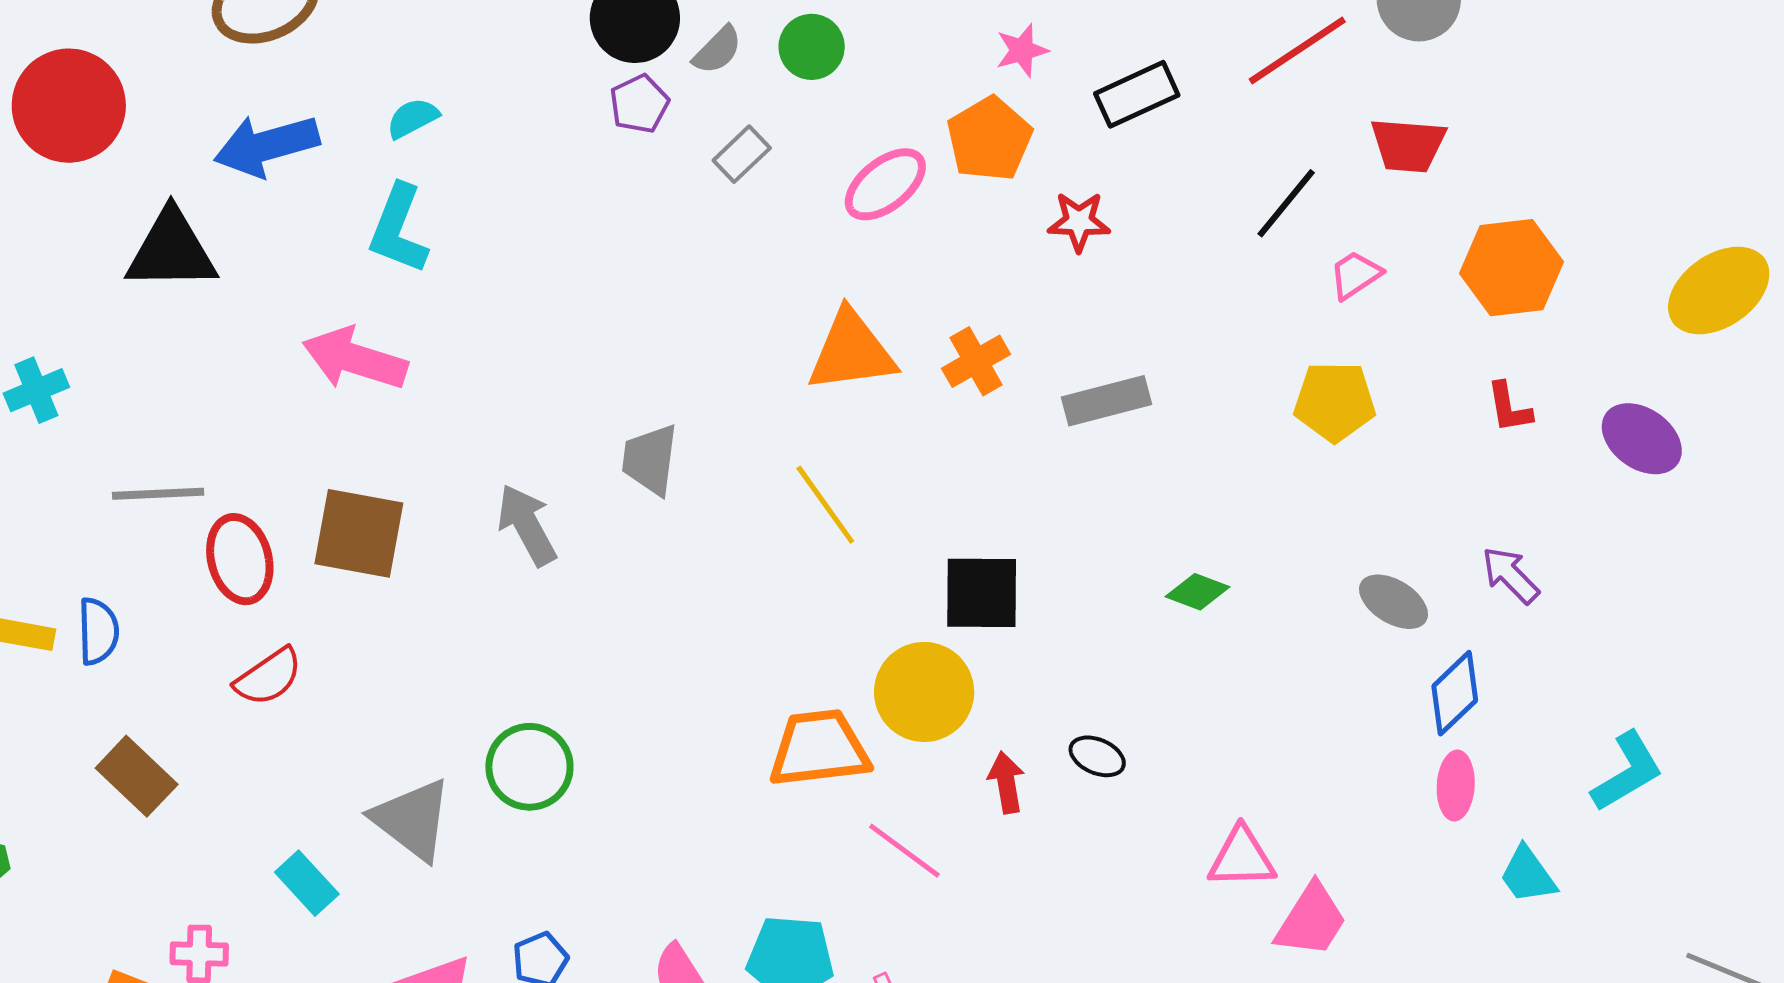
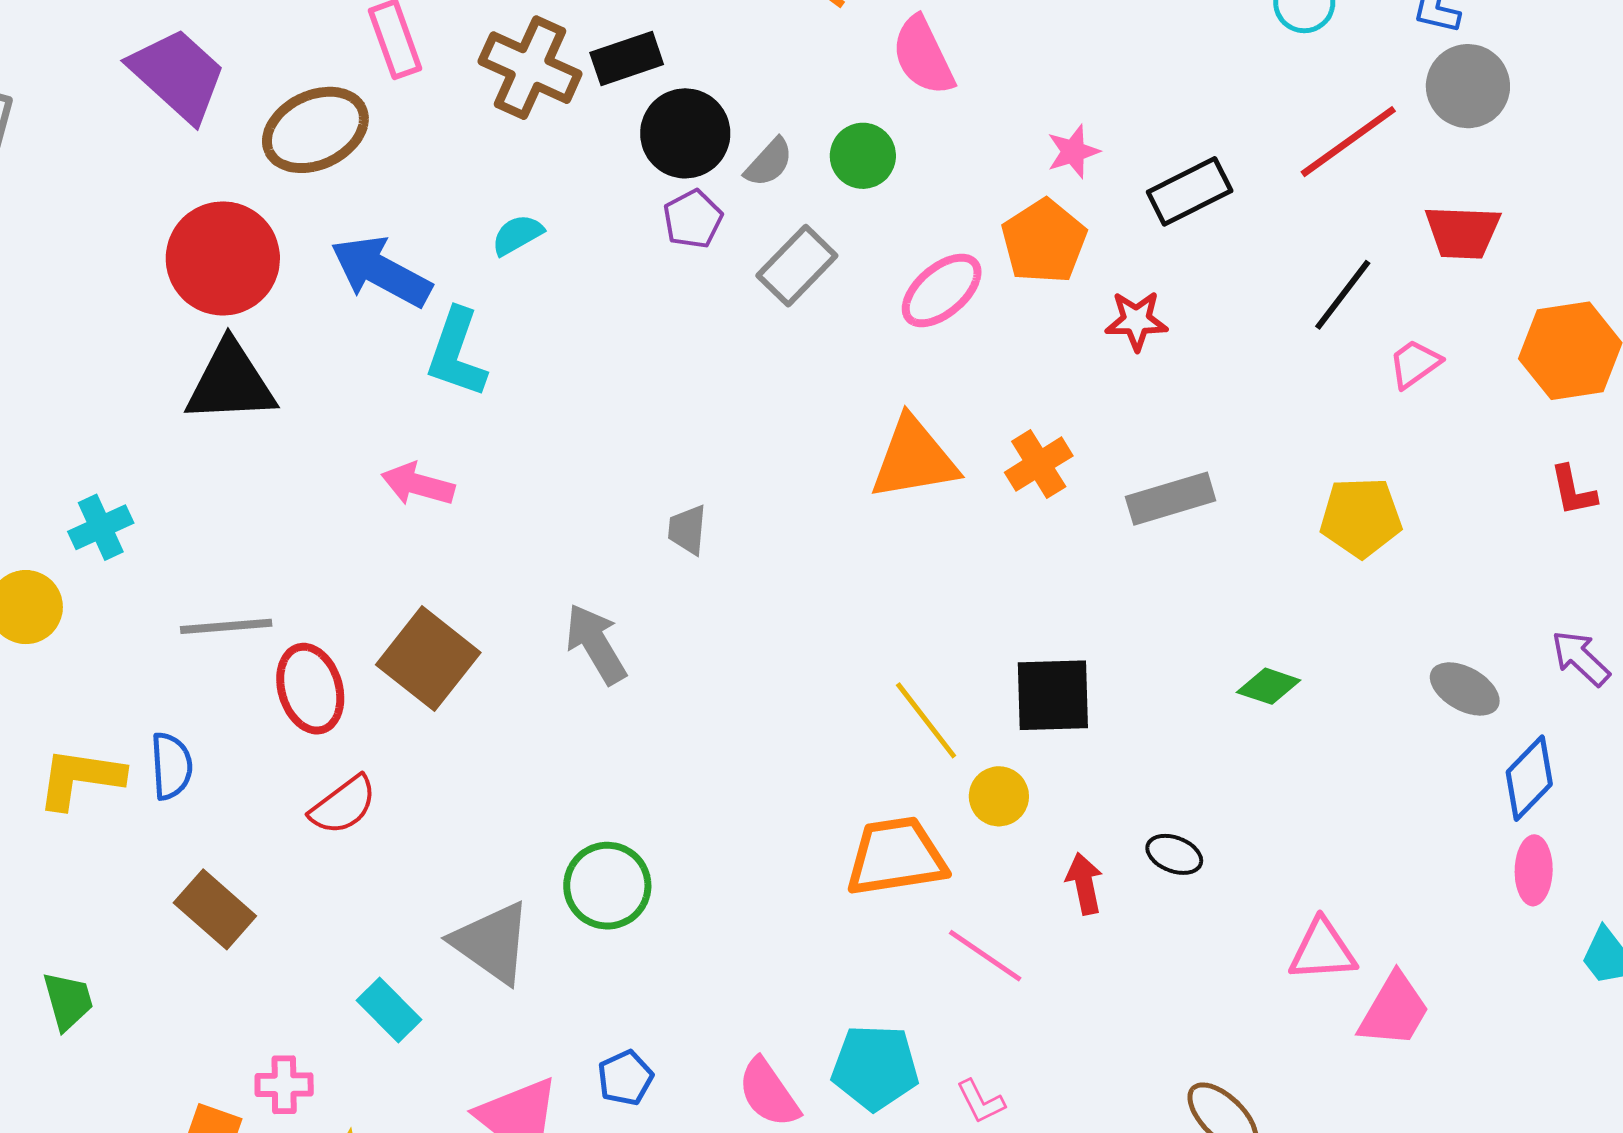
red circle: (69, 106) -> (223, 258), moved
cyan semicircle: (413, 118) -> (517, 235), moved
blue arrow: (267, 146) -> (381, 271), moved, turned 46
gray rectangle: (742, 154) -> (797, 266), size x1.4
pink arrow: (355, 359) -> (418, 484), size x0.7
yellow pentagon: (1335, 402) -> (1361, 517), moved
gray trapezoid: (650, 460) -> (687, 530), moved, size x0.7
yellow line: (825, 505) -> (926, 720), moved
brown square: (359, 533) -> (428, 659), turned 30
yellow circle: (924, 692) -> (999, 796), size x0.6

